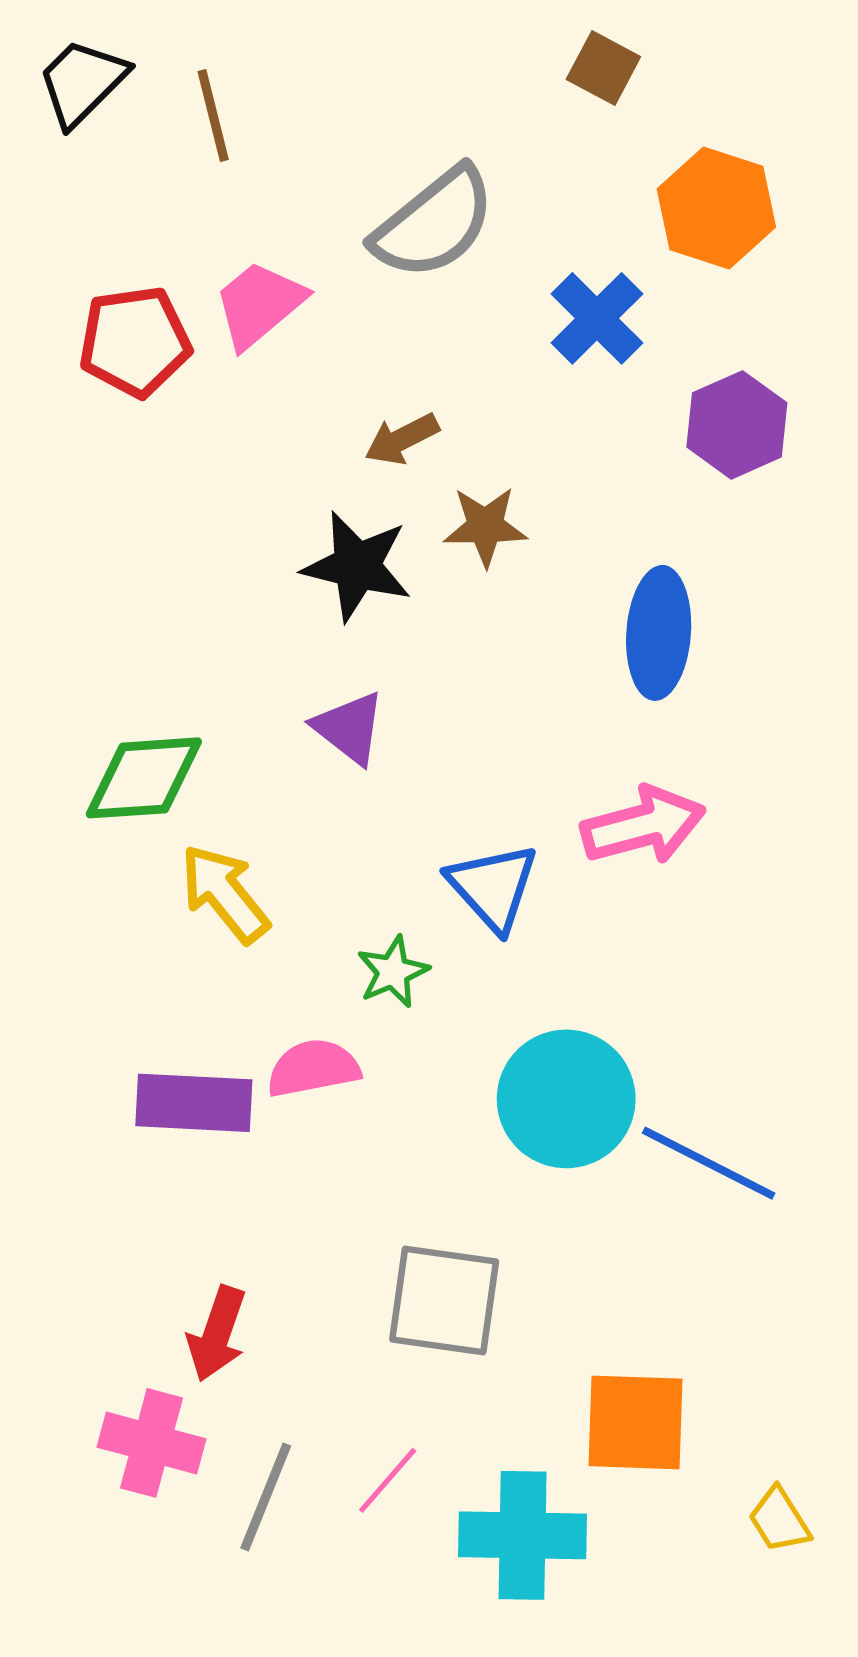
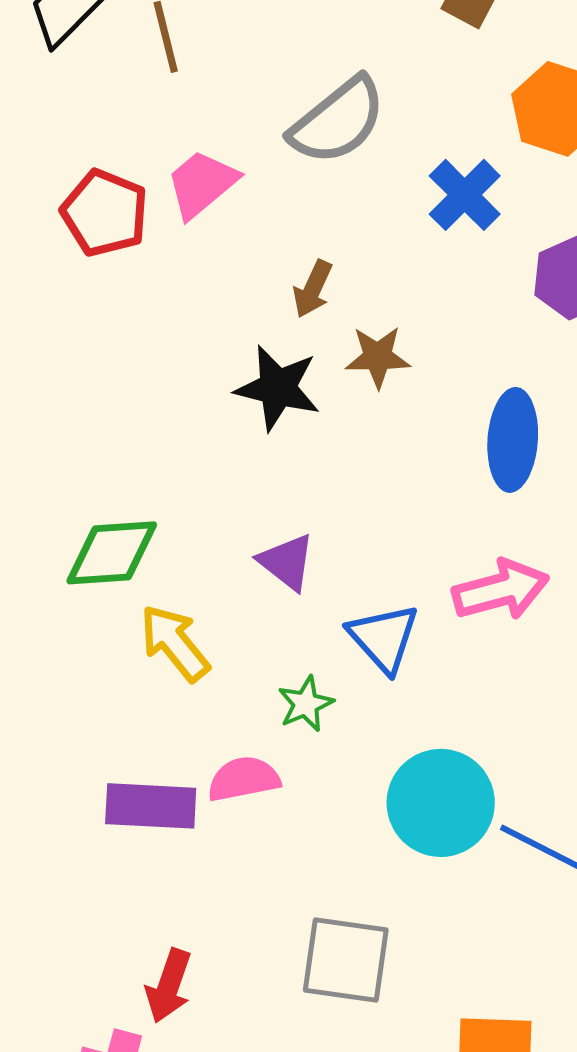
red pentagon: (135, 341) -> (105, 213), turned 30
brown arrow: (402, 439) -> (313, 289), turned -38
purple triangle: (349, 728) -> (287, 562), moved

